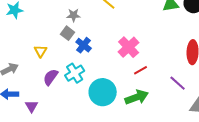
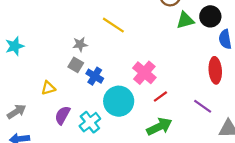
yellow triangle: (41, 51) -> (48, 88), turned 48
cyan cross: (75, 73) -> (90, 122), moved
cyan circle: (103, 92) -> (119, 101), moved

